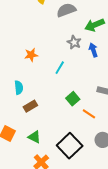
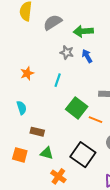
green arrow: (95, 25) -> (83, 31), turned 30
green square: (73, 99) -> (77, 108), size x1.5
brown rectangle: (30, 106) -> (37, 132), moved, turned 56

